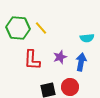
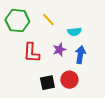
yellow line: (41, 28) -> (48, 20), moved
cyan semicircle: (87, 38) -> (74, 32), moved

